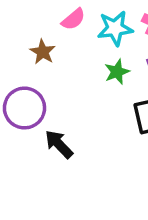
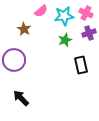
black arrow: (59, 144) -> (21, 98), moved

